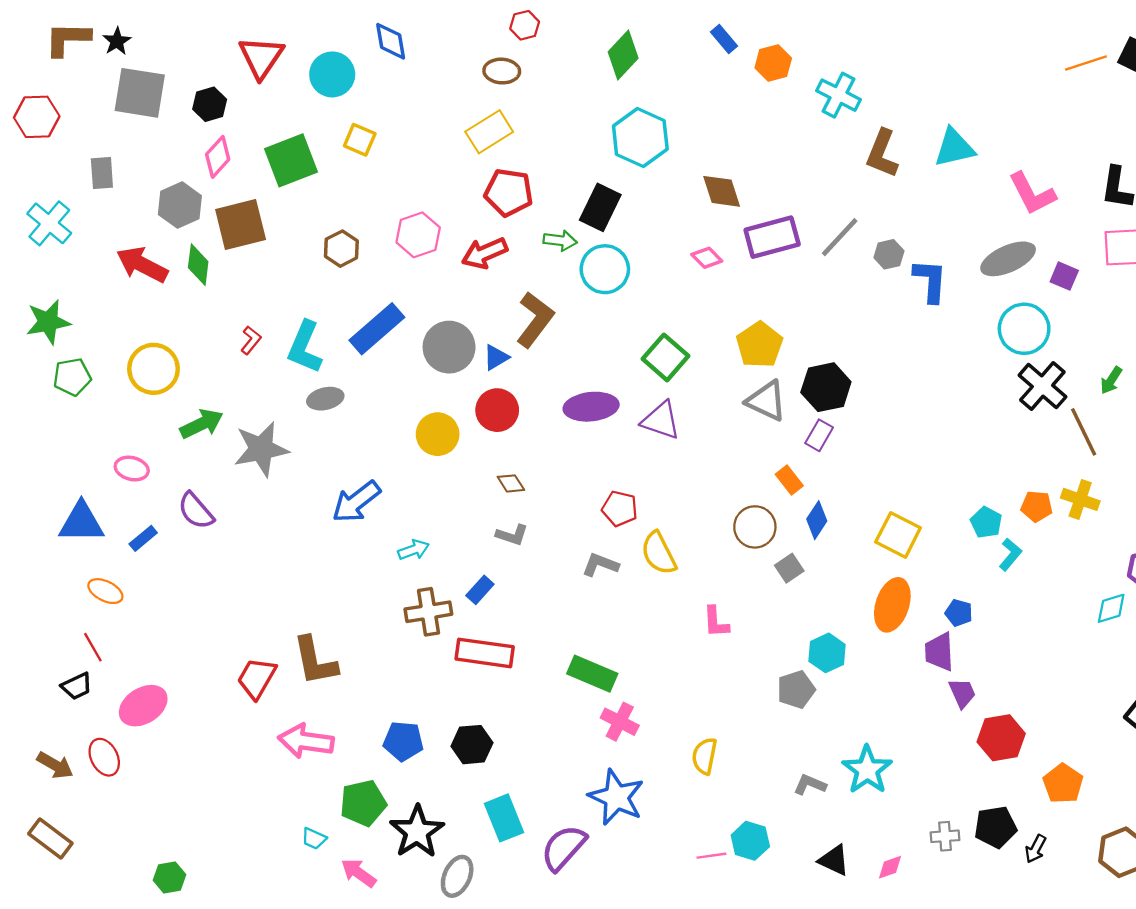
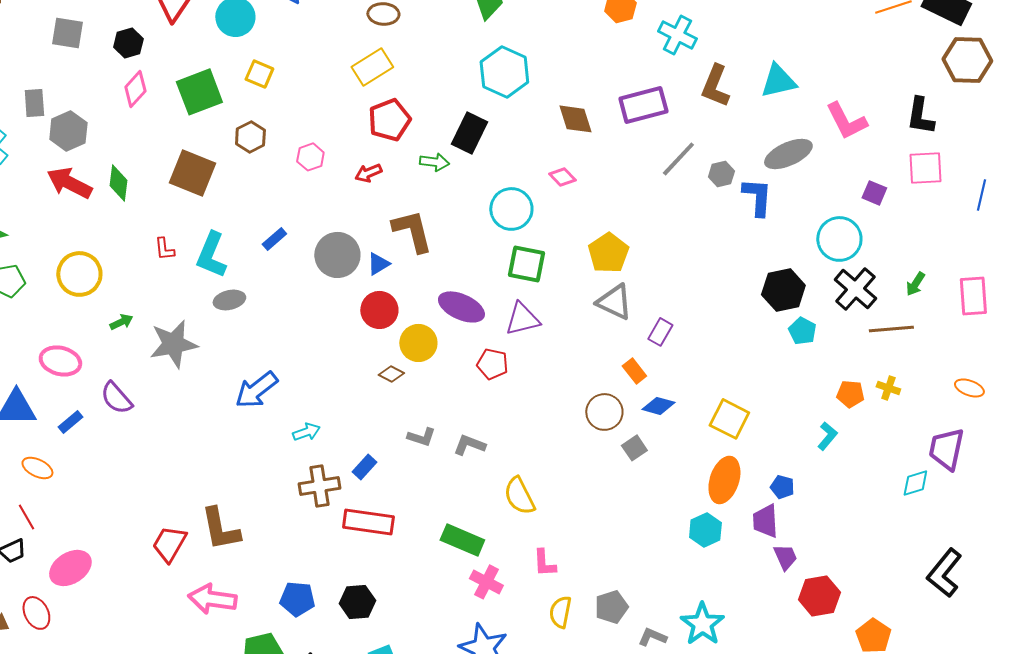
gray square: (140, 93) -> (67, 33), size x0.7
red pentagon: (509, 192) -> (389, 120), turned -30
gray hexagon: (180, 205) -> (68, 131), moved
brown square: (241, 225) -> (192, 173), moved, turned 36
pink hexagon: (418, 235) -> (310, 157), size x0.7
purple rectangle: (772, 237) -> (643, 105), moved
brown hexagon: (341, 249) -> (250, 137), moved
red arrow: (485, 253) -> (368, 173), size x0.7
gray ellipse: (1008, 259) -> (788, 154), moved
cyan circle: (605, 269) -> (511, 209), moved
brown L-shape: (535, 320) -> (412, 231), turned -51
blue rectangle: (377, 329) -> (274, 239), size x0.5
red L-shape: (251, 340) -> (164, 249), turned 135
green square: (666, 357) -> (526, 264), turned -30
black hexagon: (826, 387) -> (783, 290), moved
purple ellipse: (591, 407) -> (461, 307), turned 30
purple triangle: (661, 420) -> (522, 319), turned -33
green arrow: (202, 424) -> (121, 322), size x0.6
brown line: (1084, 432) -> (891, 329), turned -69
yellow circle: (438, 434) -> (418, 343), moved
pink ellipse: (132, 469) -> (60, 361), size x1.4
brown diamond: (511, 483) -> (391, 374), turned -30
yellow cross: (1080, 499) -> (888, 388), size x0.7
red pentagon: (620, 509) -> (492, 364), moved
blue diamond: (817, 520) -> (658, 406), turned 72
cyan pentagon: (986, 522) -> (802, 331), moved
gray L-shape: (512, 535) -> (421, 437), moved
yellow semicircle: (659, 553) -> (519, 496), moved
pink L-shape: (716, 622) -> (544, 563), moved
cyan hexagon: (827, 653) -> (705, 530), moved
gray pentagon: (796, 690) -> (611, 607), moved

